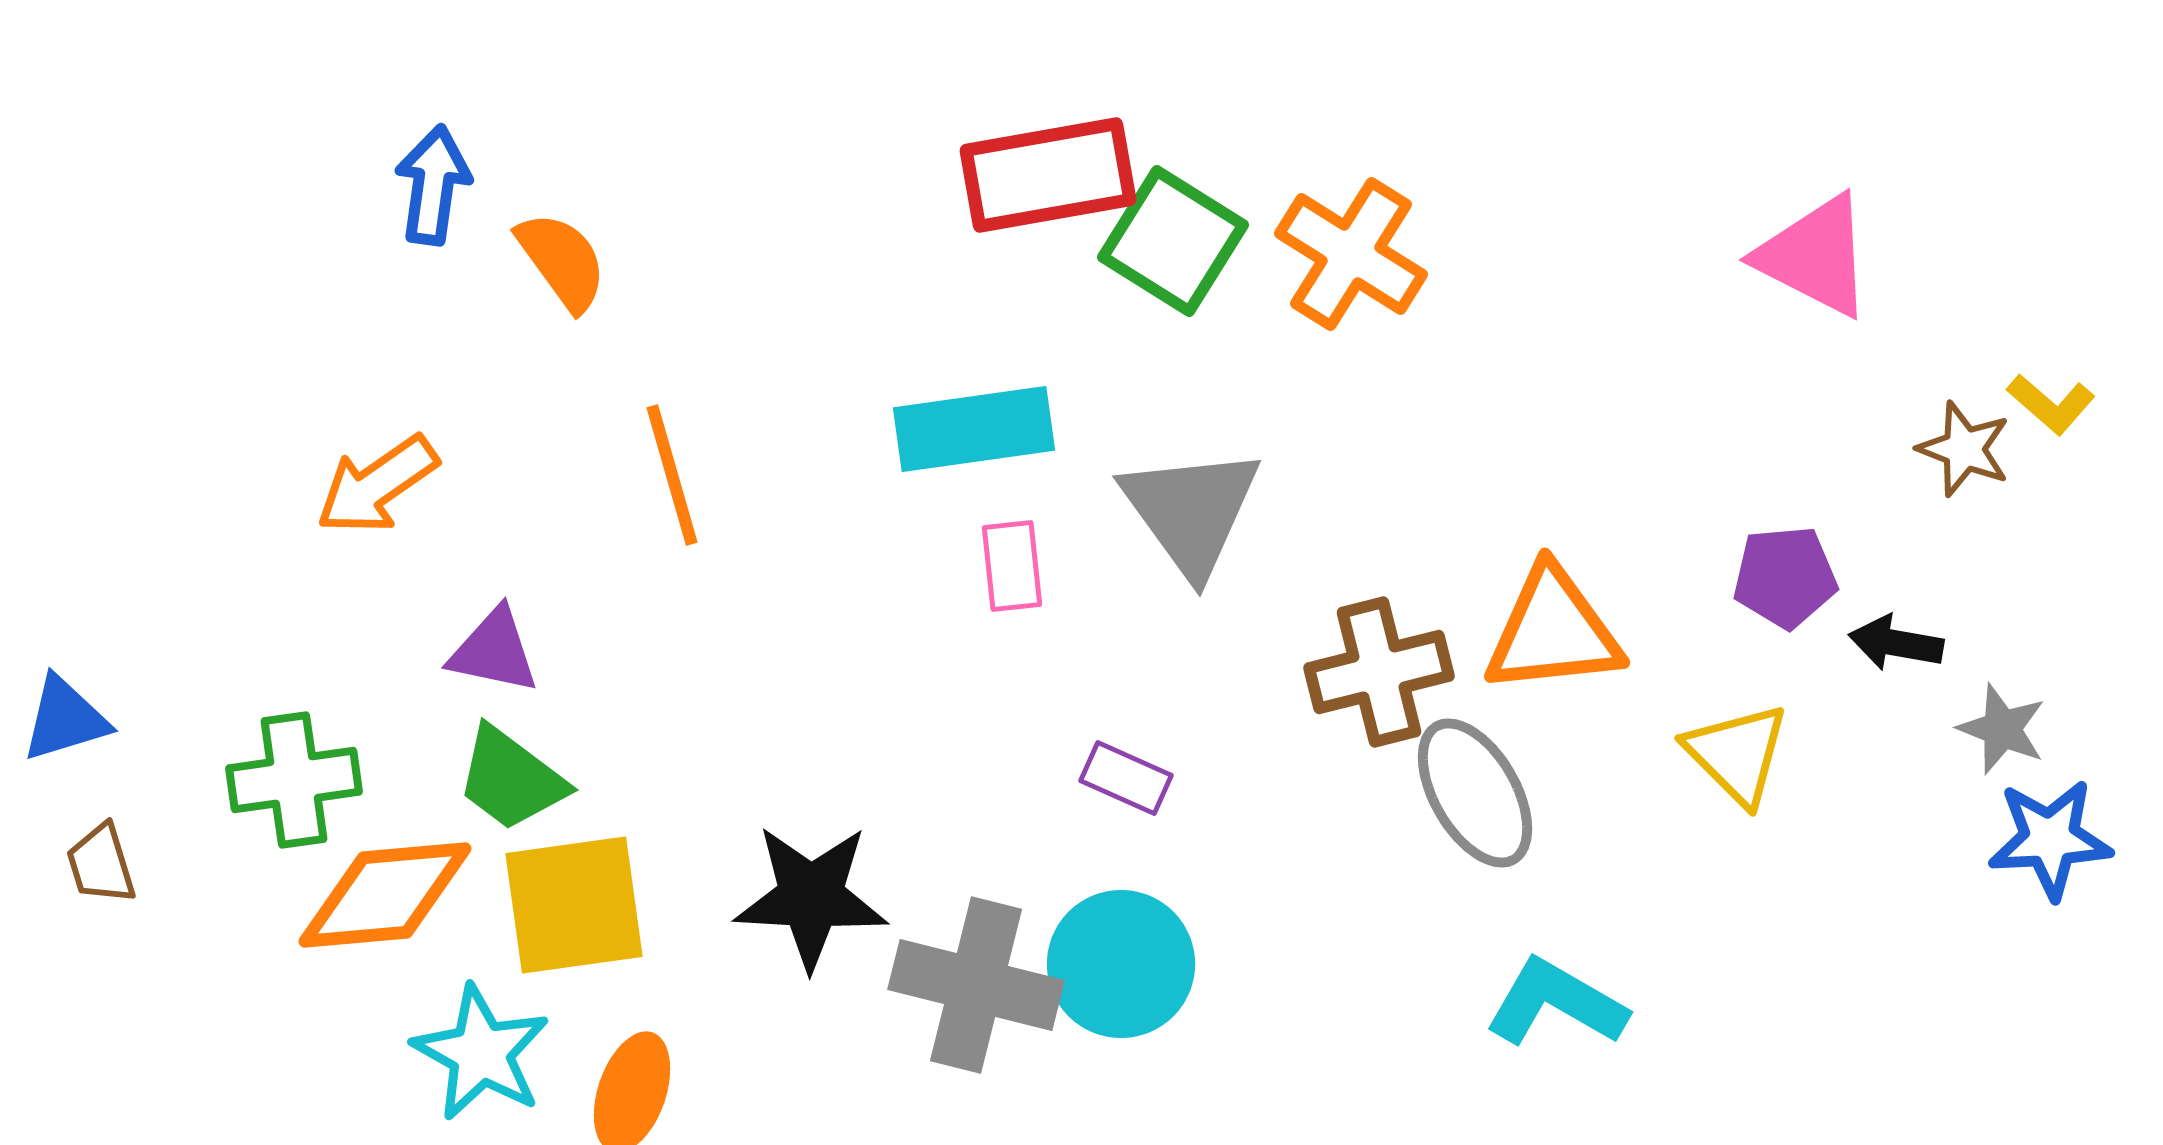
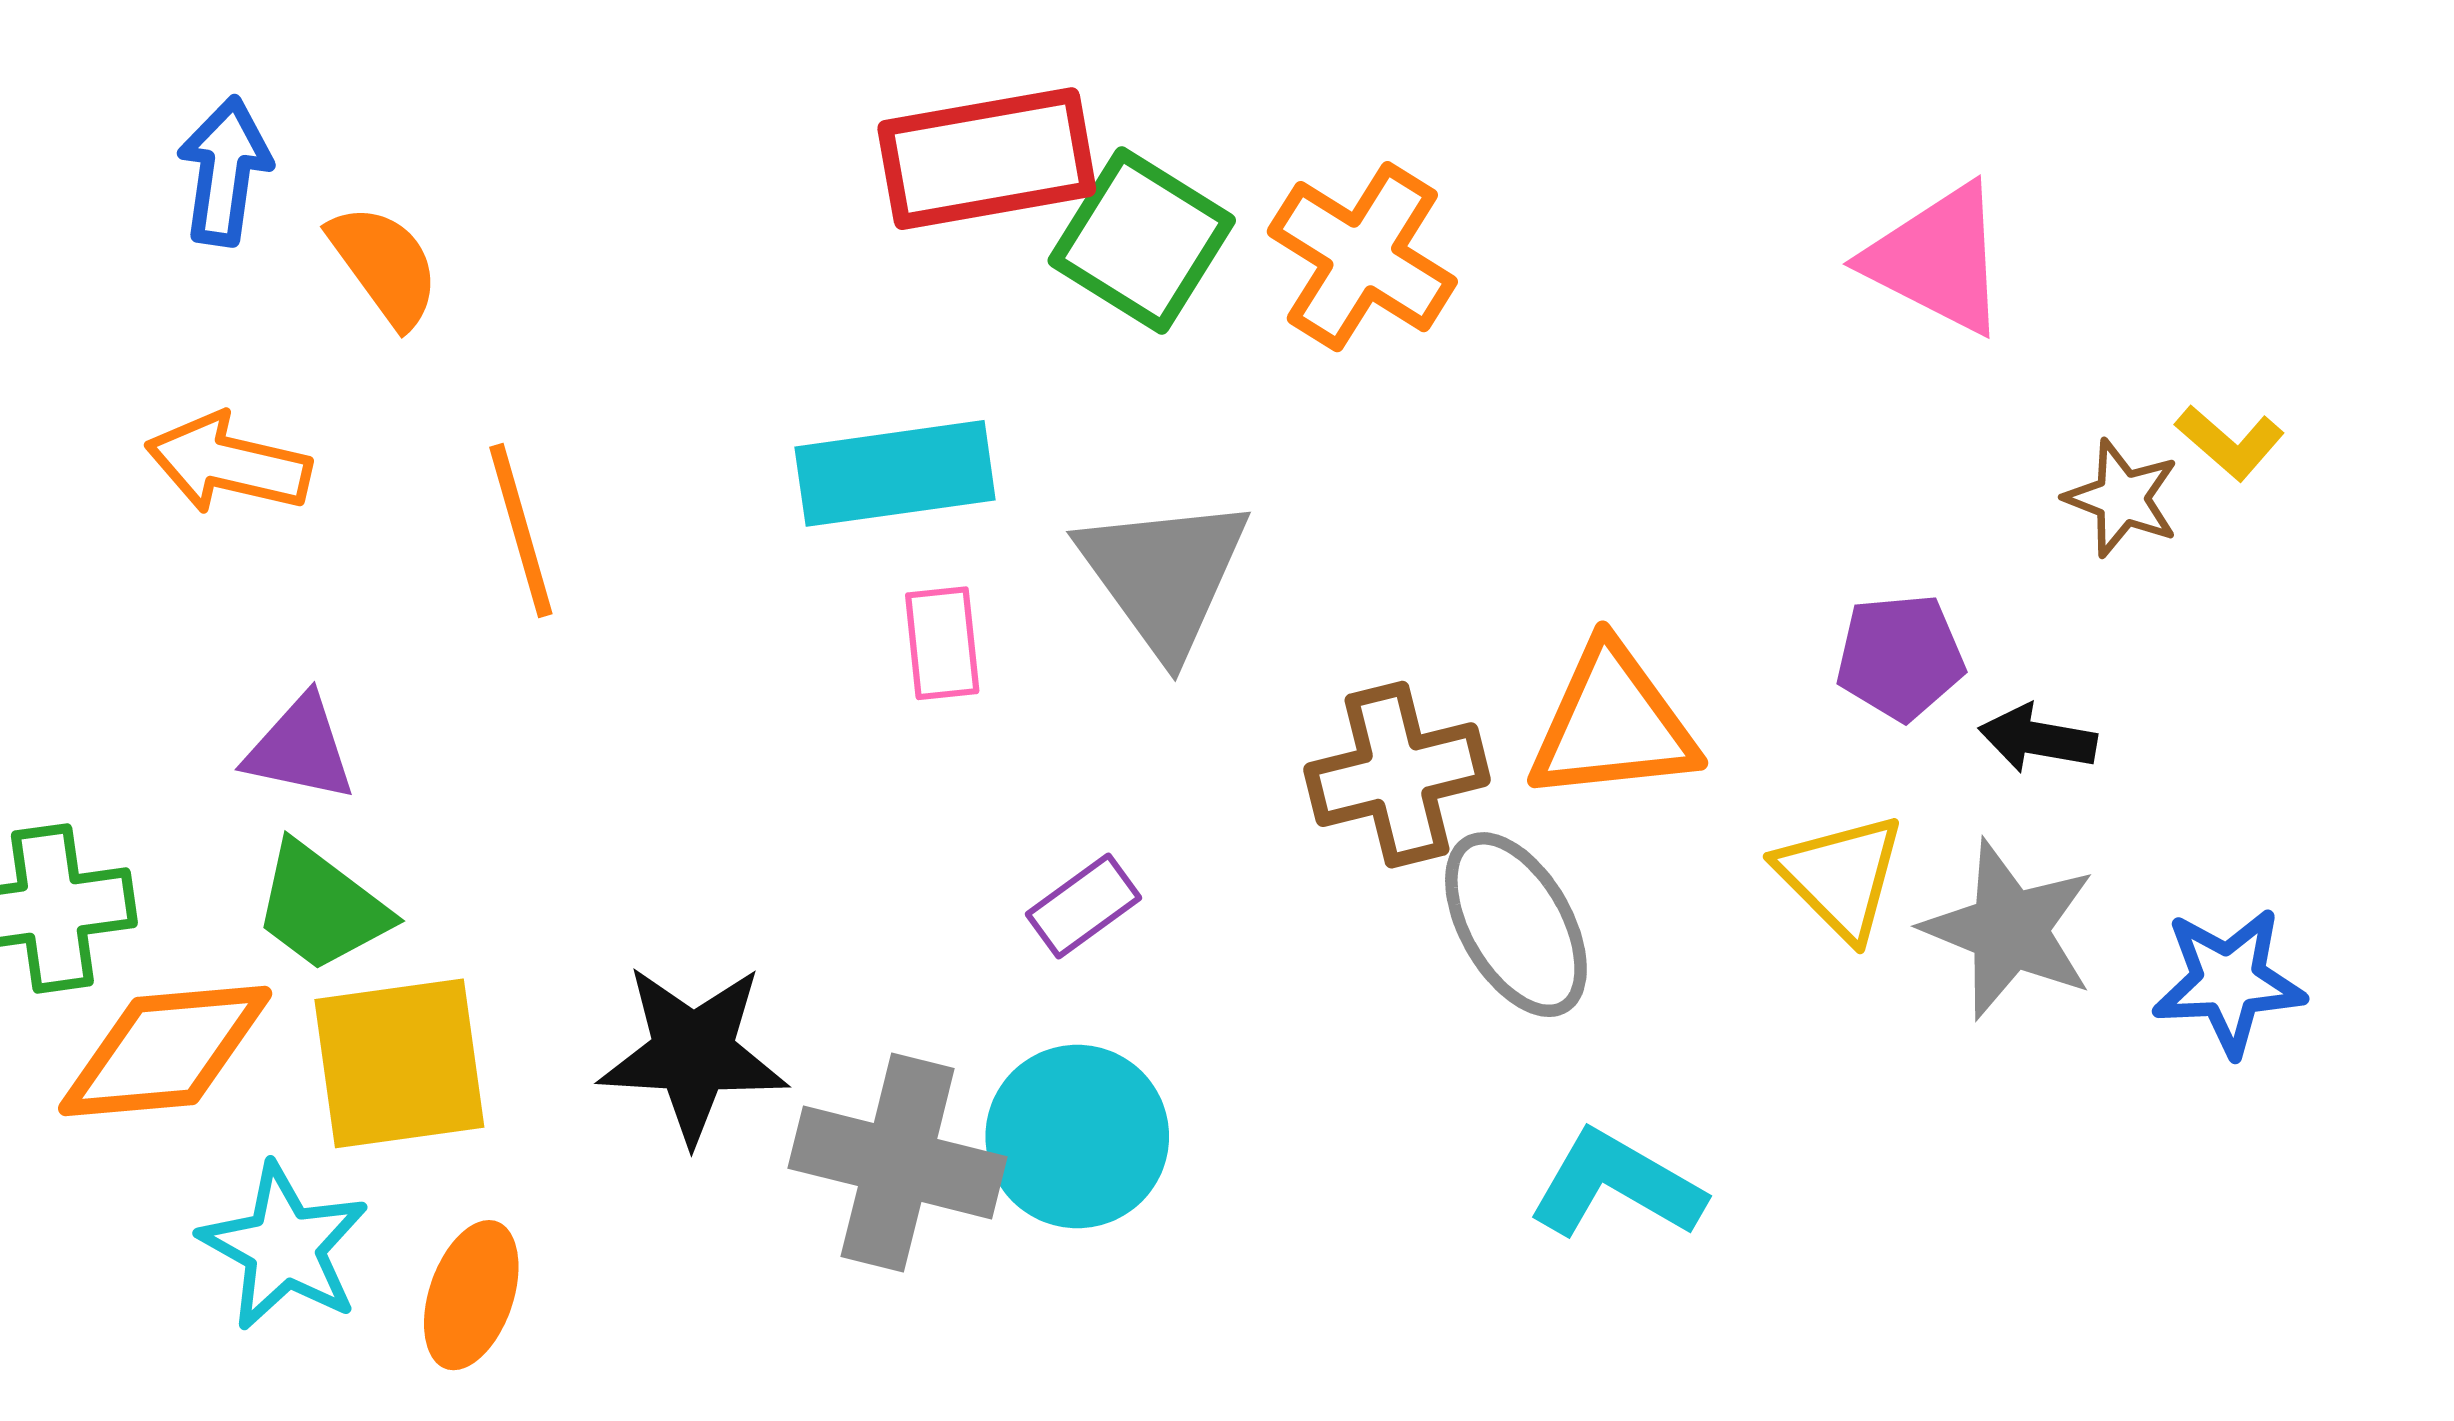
orange arrow: (377, 485) -> (228, 464), moved, turned 48
gray star: (2002, 729) -> (2009, 930), moved, size x1.6
purple rectangle: (1126, 778) -> (1083, 906), turned -60

